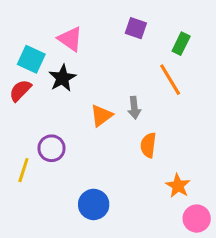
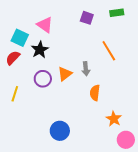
green rectangle: (181, 44) -> (117, 13), moved, turned 56
purple circle: (51, 148) -> (43, 79), moved
yellow line: (23, 170) -> (15, 94), moved

